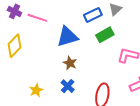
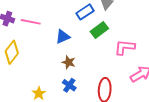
blue triangle: (67, 37) -> (63, 37), size x0.7

